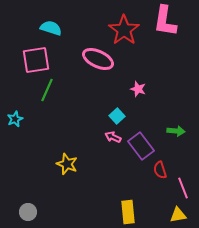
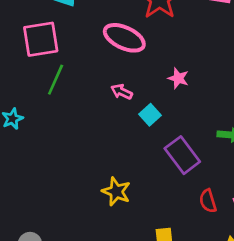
pink arrow: (113, 137) -> (122, 92), moved
yellow star: (67, 164) -> (116, 191), moved
red semicircle: (160, 170) -> (208, 201), moved

